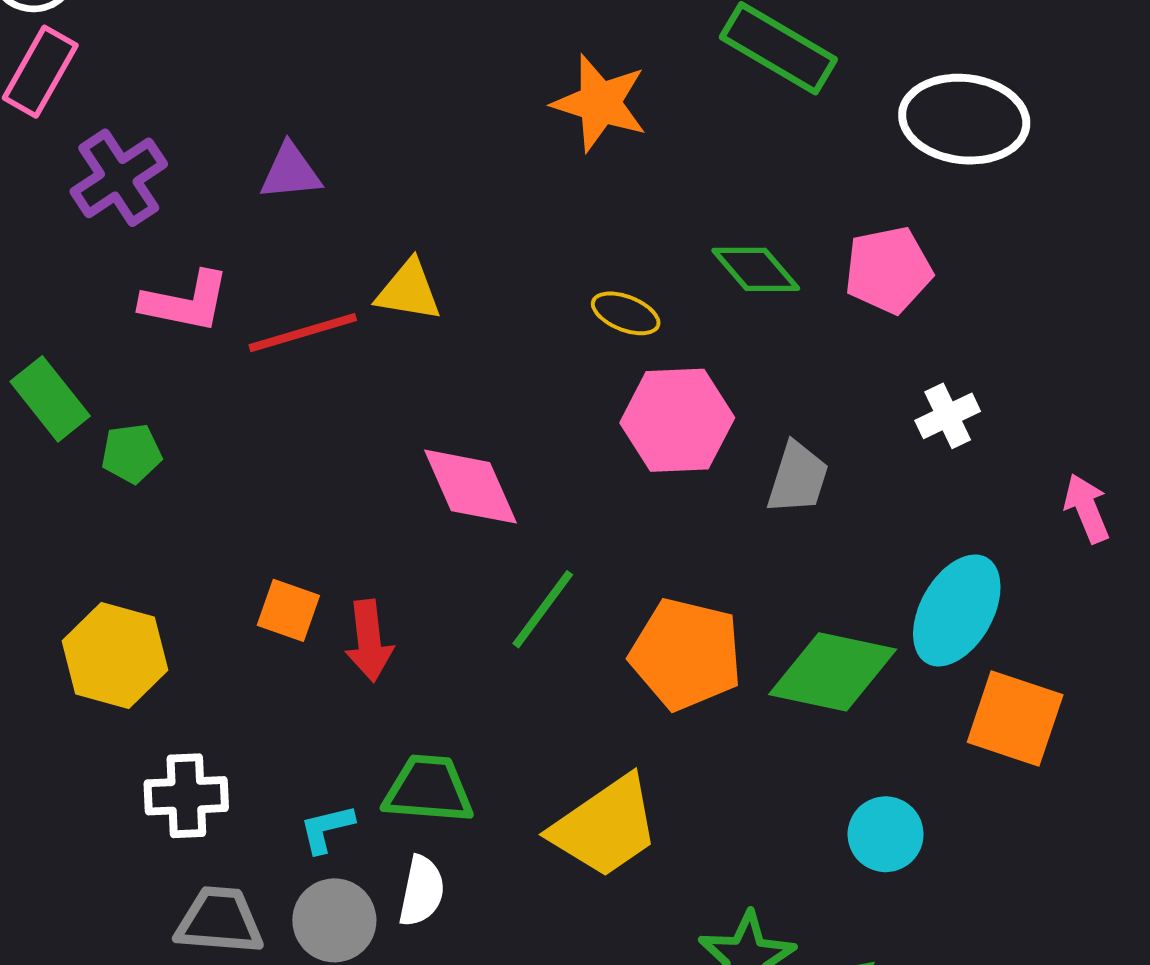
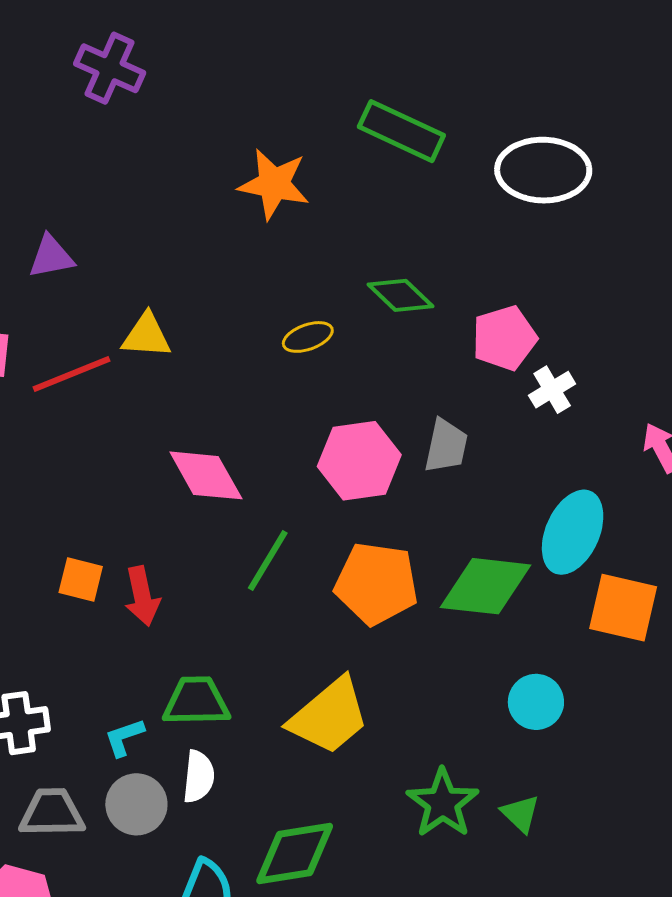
pink pentagon: (888, 270) -> (504, 338), moved
yellow ellipse: (626, 313) -> (308, 337), turned -36
pink hexagon: (677, 420) -> (359, 461), moved

